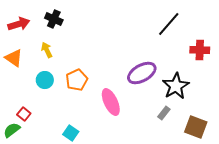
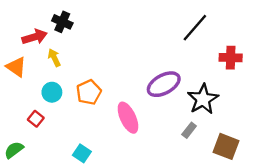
red arrow: (19, 24) -> (35, 37), moved
red square: (24, 114) -> (36, 119), moved

